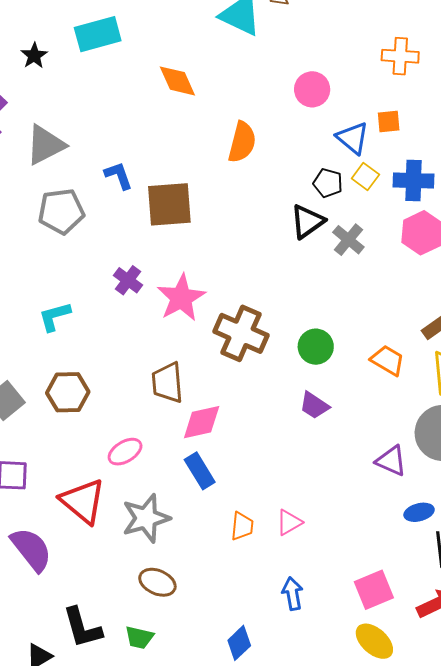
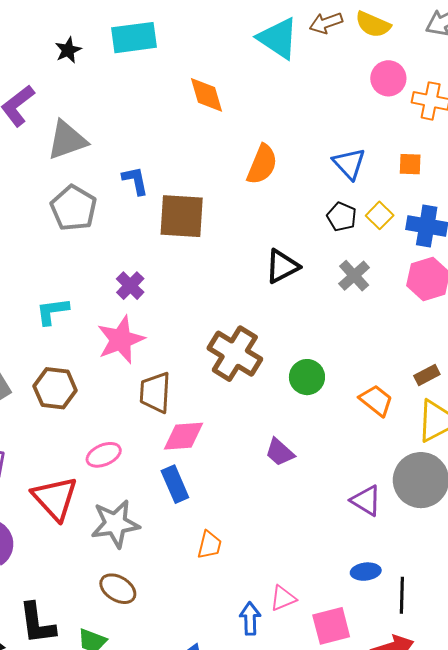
pink circle: (312, 89) -> (388, 78), moved
blue triangle: (353, 138) -> (349, 164), moved
gray pentagon: (61, 211) -> (74, 208), turned 30
black triangle: (307, 221) -> (282, 266), moved
pink star: (181, 298) -> (121, 340), moved
purple trapezoid: (314, 405) -> (280, 452), moved
blue ellipse: (419, 512) -> (366, 572), moved
pink triangle: (289, 522) -> (283, 598), moved

